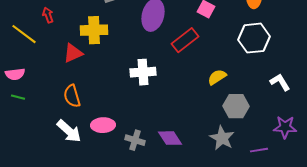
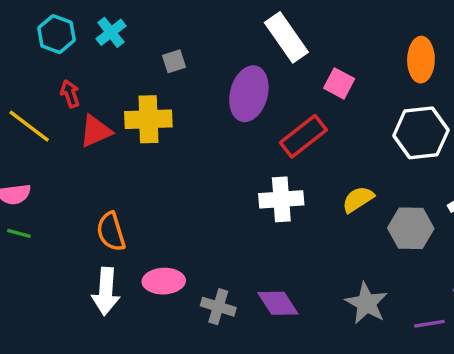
red triangle: (73, 53) -> (96, 131), moved
white cross: (143, 72) -> (281, 199), moved
gray hexagon: (236, 106) -> (411, 228), moved
white arrow: (69, 131) -> (106, 291), turned 52

